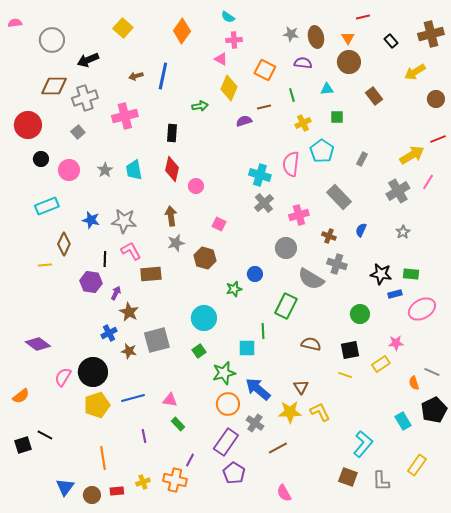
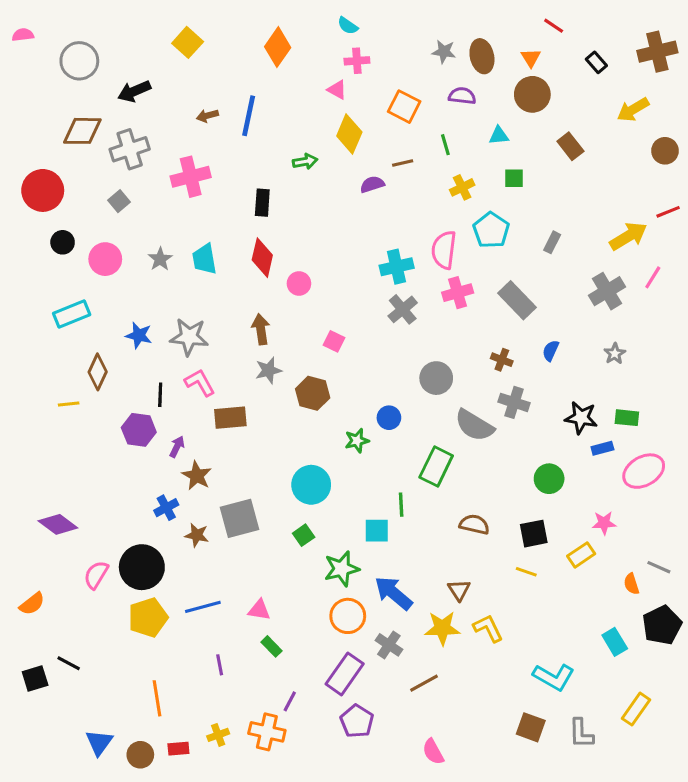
red line: (363, 17) -> (554, 26), turned 48
cyan cross: (260, 175) -> (397, 267), turned -30
pink cross: (299, 215) -> (458, 293), moved
cyan L-shape: (363, 444) -> (554, 677), turned 80

